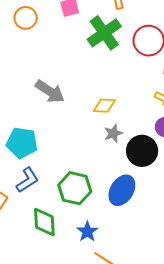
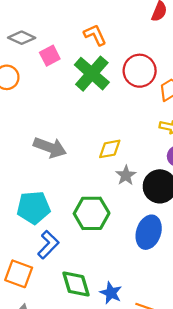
green hexagon: (75, 188) -> (92, 213), moved
blue star: (87, 232) -> (111, 293), moved

